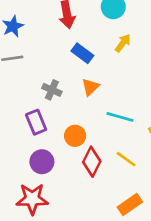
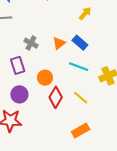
blue rectangle: (82, 53) -> (80, 43), moved

